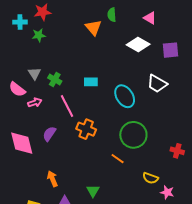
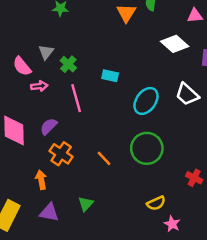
pink triangle: (150, 18) -> (195, 16), turned -48
cyan ellipse: (125, 96) -> (146, 101), turned 55
orange cross: (86, 129) -> (61, 154), moved
orange line: (118, 159) -> (104, 158), moved
yellow semicircle: (151, 178) -> (156, 203), turned -56

